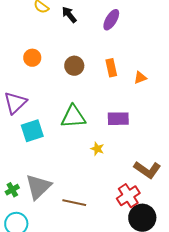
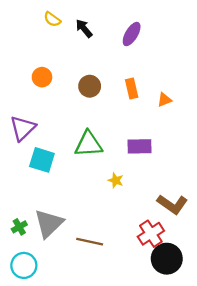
cyan square: (32, 131) -> (42, 160), turned 35

